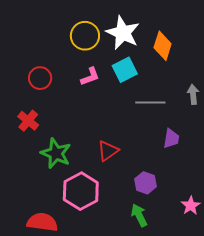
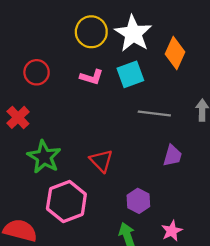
pink L-shape: (90, 77) -> (92, 77), turned 30
red triangle: (108, 151) -> (101, 161), turned -45
pink star: (191, 206) -> (172, 231), moved

